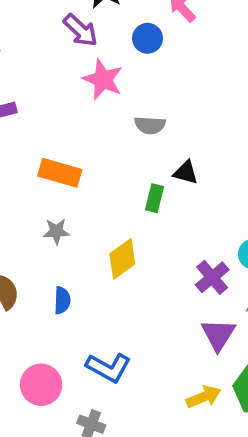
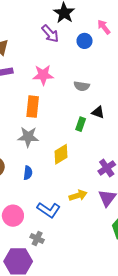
pink star: (103, 79) -> (43, 75), moved, turned -30
orange rectangle: (60, 173) -> (33, 107), turned 75
gray star: (56, 231) -> (28, 137), size x1.5
yellow arrow: (204, 397) -> (78, 195), moved

